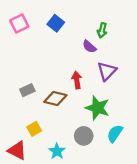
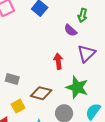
gray rectangle: (27, 90) -> (12, 79), moved, turned 40
brown diamond: (55, 99) -> (41, 93), moved

